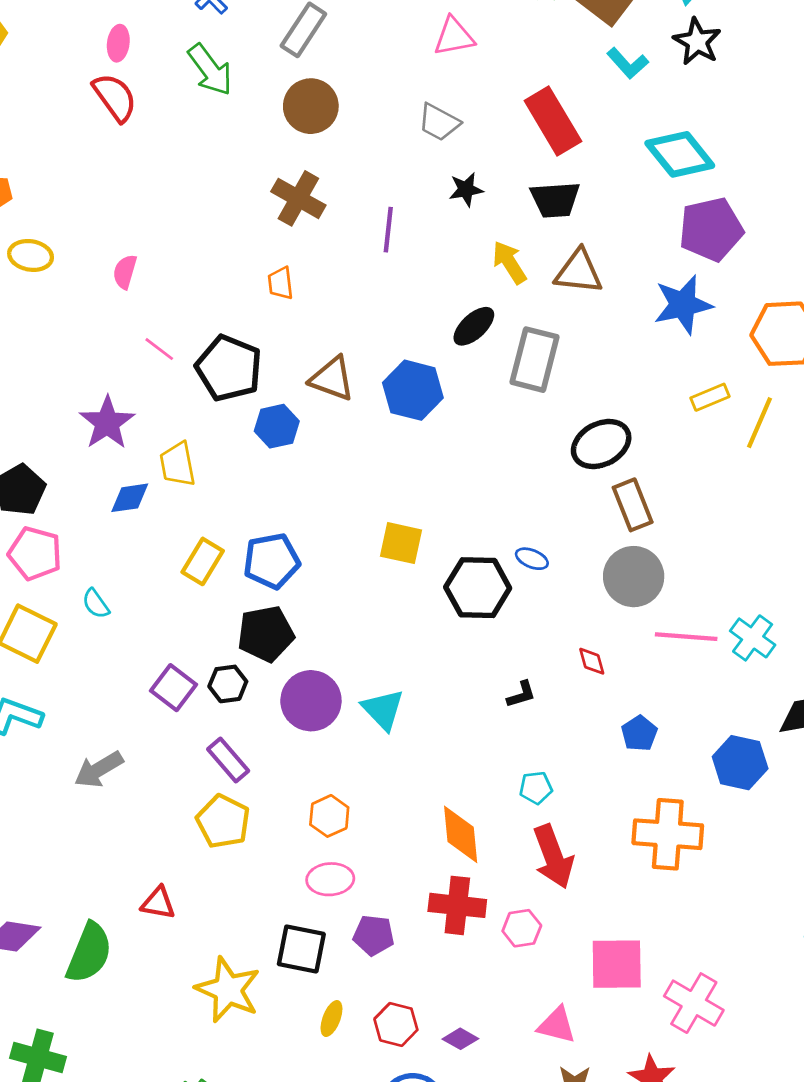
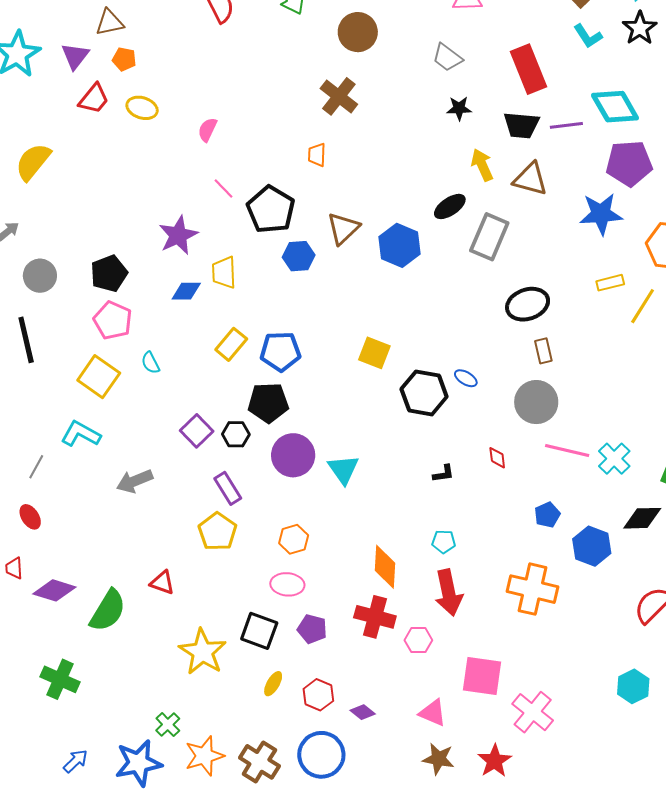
purple line: (388, 230) -> (566, 125), moved, turned 68
brown triangle: (332, 379) -> (343, 228), turned 48
brown rectangle: (633, 505) -> (543, 351), size x0.7
blue pentagon: (639, 733) -> (547, 515), moved

